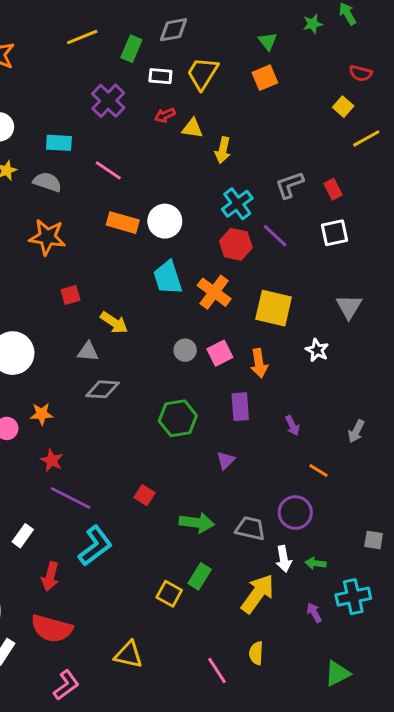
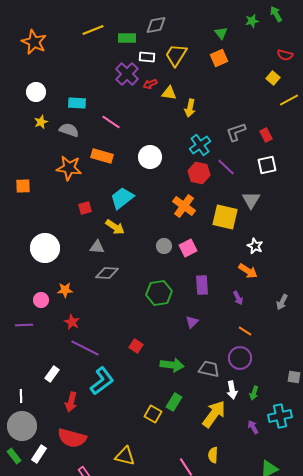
green rectangle: (131, 49) -> (127, 38), turned 66
purple cross: (108, 101) -> (127, 74), moved
orange rectangle: (123, 223) -> (102, 156), moved
cyan trapezoid: (168, 278) -> (122, 198), moved, turned 70
gray triangle: (349, 307) -> (251, 200), moved
orange arrow: (259, 363) -> (248, 271), moved, turned -48
orange line: (318, 470) -> (245, 331), moved
green arrow: (316, 563) -> (254, 393), turned -80

